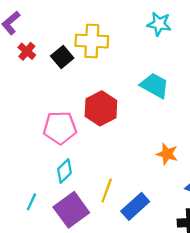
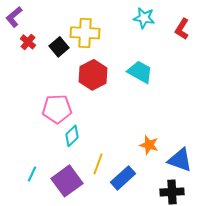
red hexagon: (101, 108) -> (93, 75), moved
orange star: (167, 154) -> (149, 145), moved
cyan diamond: (64, 171) -> (72, 136), moved

